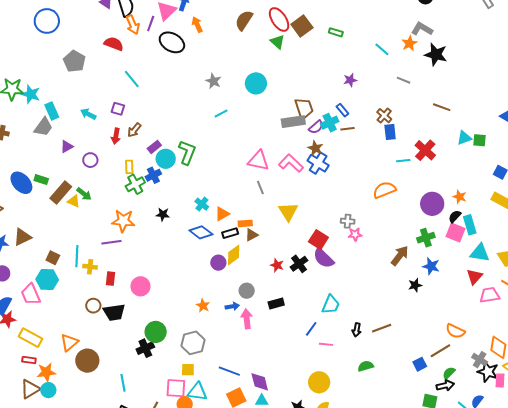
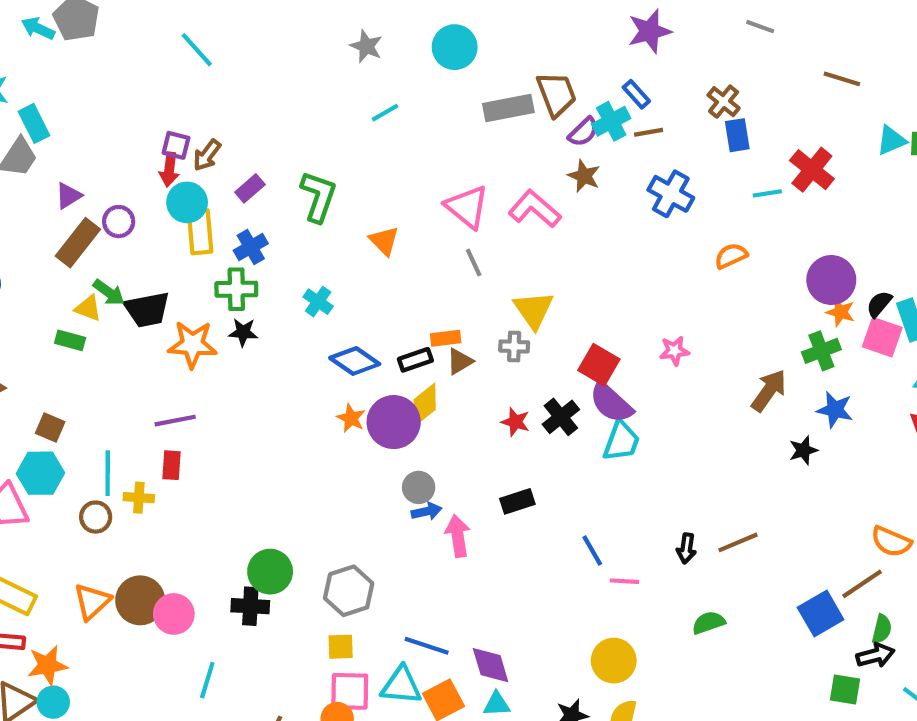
purple star: (350, 80) -> (650, 31), size x1.5
purple square: (118, 109) -> (176, 145), moved
cyan arrow: (88, 114) -> (38, 28), moved
gray rectangle: (293, 122) -> (508, 108), moved
cyan circle: (166, 159) -> (187, 202), moved
pink triangle: (258, 161) -> (467, 207), turned 30
blue cross: (318, 163) -> (671, 194), moved
yellow rectangle: (129, 167) -> (200, 232), size x1.5
green rectangle: (41, 180) -> (70, 340), moved
green cross: (135, 184) -> (236, 289), moved, turned 30
orange semicircle: (384, 190) -> (731, 256), size x0.7
brown rectangle: (61, 192) -> (78, 243), moved
orange star: (460, 197) -> (841, 312), moved
cyan cross: (202, 204) -> (318, 302), moved
black star: (163, 214) -> (243, 332), moved
orange triangle: (222, 214) -> (384, 241), moved, turned -42
gray cross: (348, 221) -> (514, 346), moved
purple line: (111, 242) -> (175, 421), moved
cyan line: (77, 256) -> (108, 473), moved
purple circle: (218, 263) -> (394, 422), size x1.6
yellow cross: (90, 267) -> (139, 498), moved
pink circle: (140, 286) -> (174, 614), moved
gray circle: (247, 291) -> (419, 487), moved
cyan trapezoid: (331, 305) -> (621, 441), moved
brown circle: (93, 306) -> (96, 517), moved
orange star: (203, 306) -> (351, 418), moved
black trapezoid: (114, 312) -> (147, 309), moved
blue line: (311, 329) -> (592, 551), turned -63
black cross: (145, 348) -> (250, 606), turned 30
brown circle: (87, 361) -> (140, 600), moved
blue square: (420, 364) -> (821, 613), size x1.5
green semicircle: (449, 373) -> (882, 629), turned 152
cyan line: (123, 383) -> (207, 680), turned 30
pink square: (176, 388) -> (350, 691), moved
cyan triangle: (197, 392) -> (401, 685), moved

